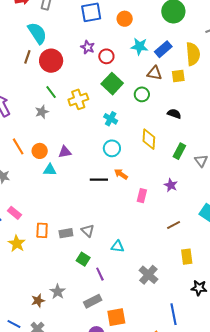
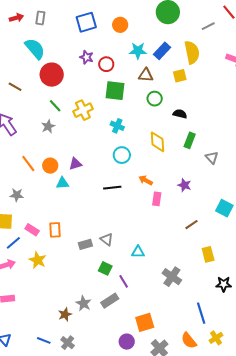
brown line: (27, 57) -> (15, 87), moved, turned -72
brown triangle: (154, 73) -> (146, 75), moved
green square: (112, 84) -> (115, 91), turned -30
green circle: (142, 94) -> (155, 99), moved
green rectangle: (179, 151) -> (190, 140), moved
orange arrow: (121, 174) -> (146, 180), moved
orange rectangle: (42, 230) -> (55, 230), moved
gray rectangle: (93, 301) -> (110, 301), moved

